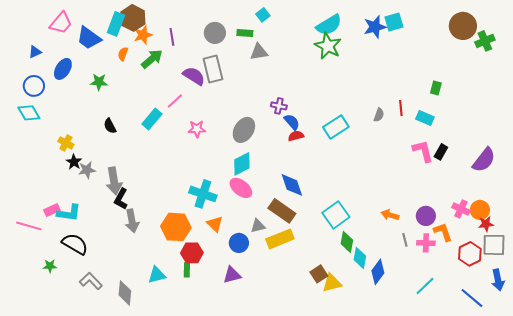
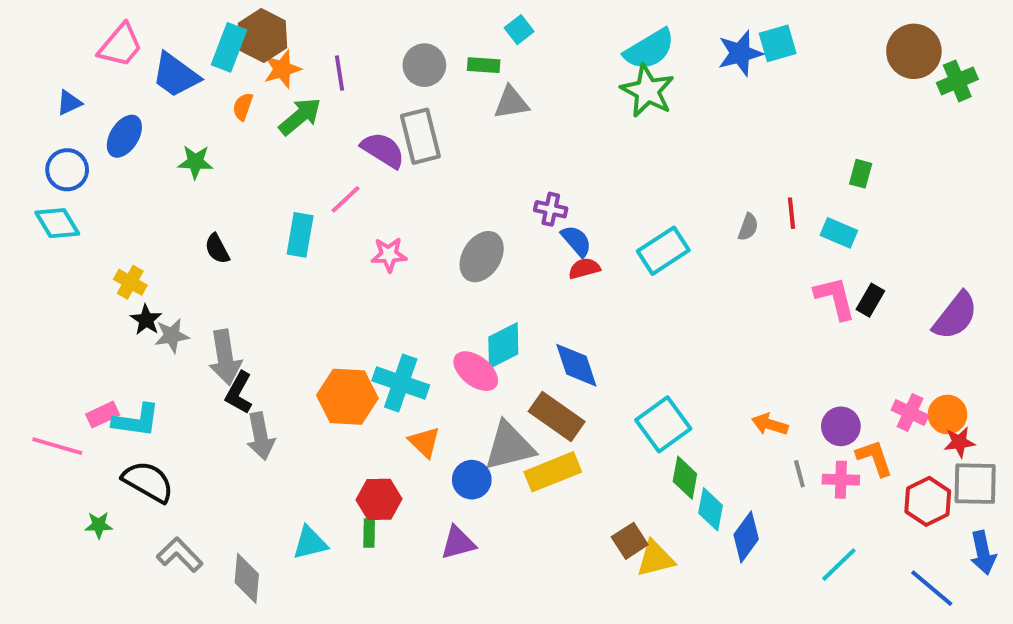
cyan rectangle: (152, 119) -> (300, 235), turned -30
cyan diamond: (242, 164) -> (503, 345), moved
gray triangle: (258, 226) -> (509, 446), size x1.8
orange hexagon: (176, 227) -> (347, 397), moved

